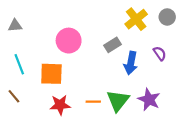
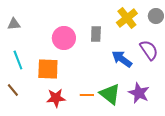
gray rectangle: (113, 45) -> (96, 34), moved, turned -56
purple semicircle: (160, 53) -> (149, 50), size x1.5
blue arrow: (131, 63) -> (122, 59), turned 115
green triangle: (118, 101) -> (110, 94), turned -30

